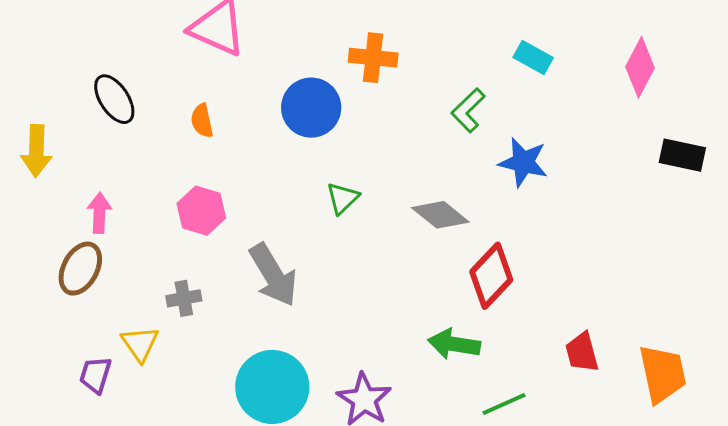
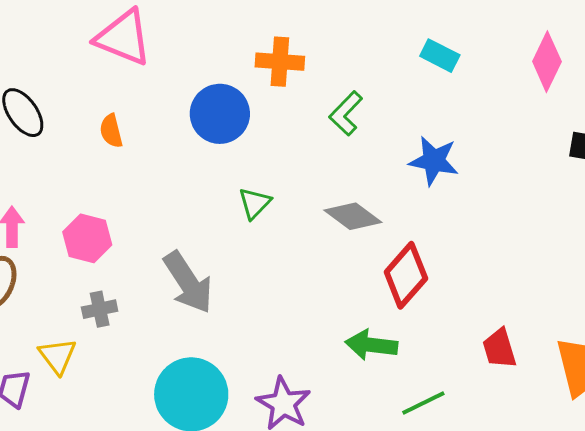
green L-shape: (468, 110) -> (346, 113), moved
pink hexagon: (201, 211) -> (87, 238), moved

